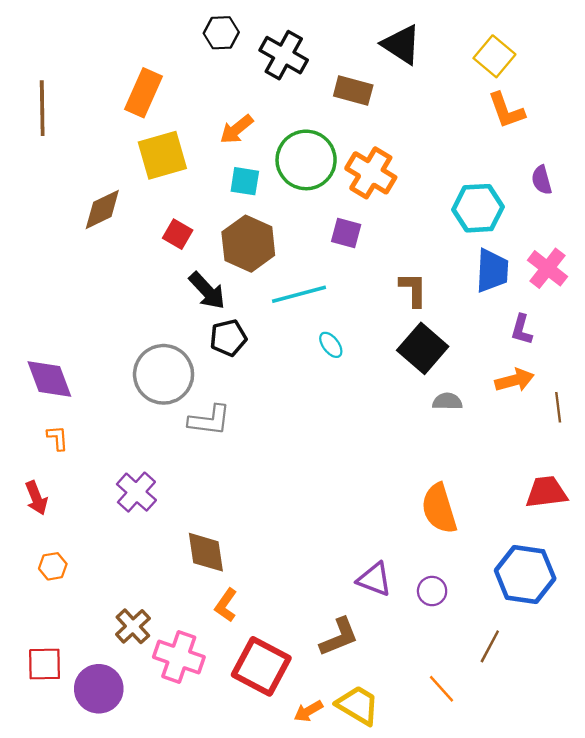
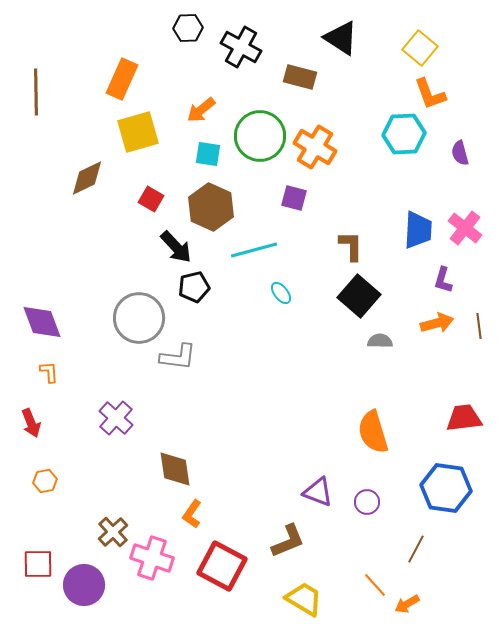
cyan hexagon: (478, 208) -> (404, 134), moved
brown line: (558, 407) -> (479, 326), moved
orange arrow: (308, 711) -> (407, 604), moved

